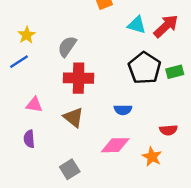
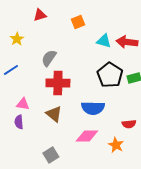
red arrow: (166, 26) -> (127, 42), turned -130
yellow star: (27, 35) -> (17, 39), moved
blue semicircle: (123, 110) -> (93, 108), size x1.6
purple semicircle: (29, 139) -> (19, 122), moved

